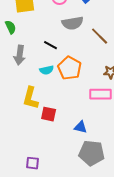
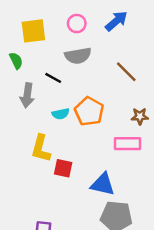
gray semicircle: (73, 23) -> (78, 56), moved
black line: (51, 45) -> (53, 78), moved
blue triangle: (81, 127) -> (103, 184), size x1.5

